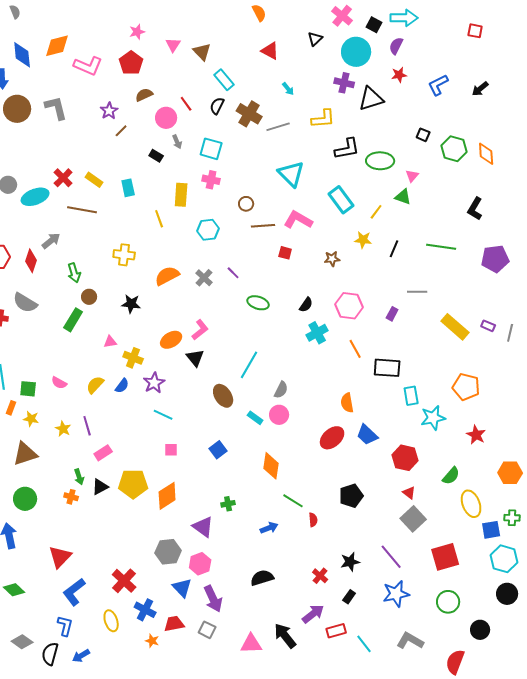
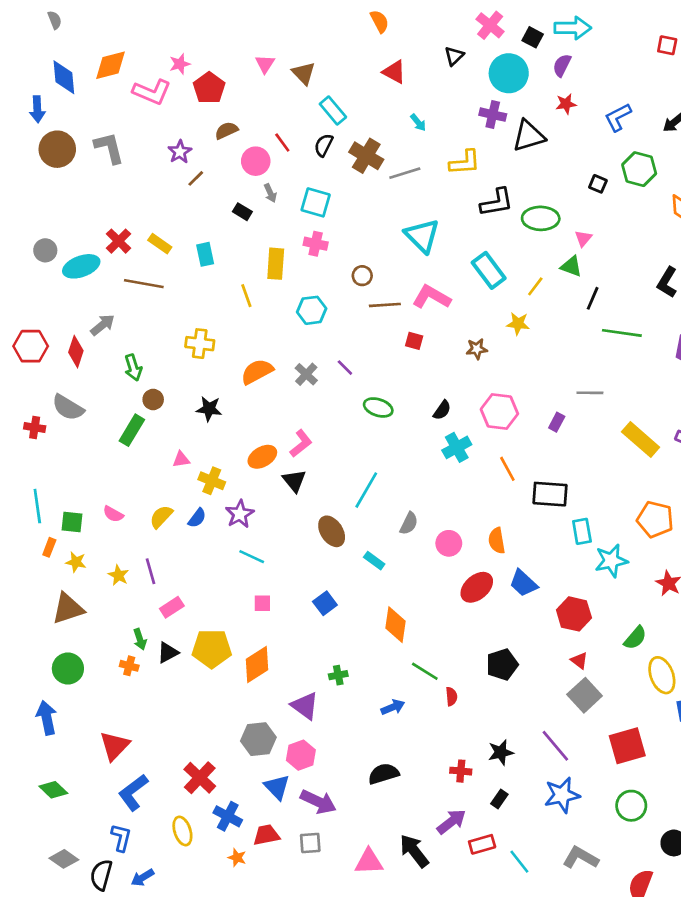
pink star: (137, 32) -> (180, 64), moved
green hexagon: (454, 149) -> (639, 169), moved
black line: (394, 249) -> (593, 298), moved
pink circle: (279, 415) -> (449, 543), moved
red cross: (320, 576) -> (461, 771), turned -35
purple arrow: (213, 599) -> (318, 802), turned -40
gray square: (207, 630) -> (310, 843), turned -30

